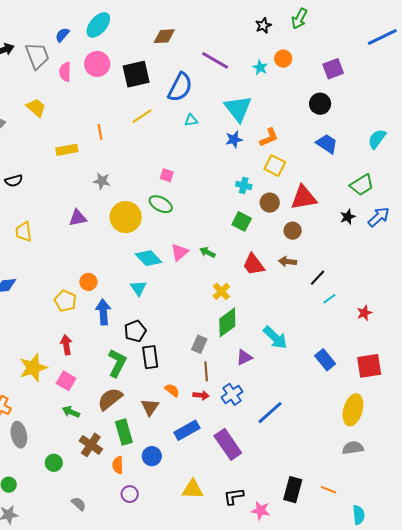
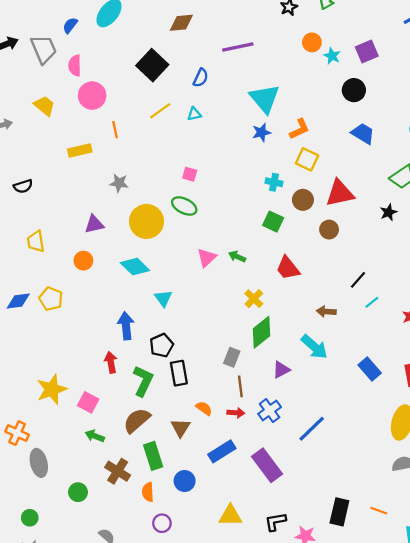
purple line: (215, 60) -> (238, 47), turned -40
pink circle: (97, 64) -> (92, 96), moved
cyan star: (260, 68) -> (332, 56), moved
black square: (136, 74) -> (152, 65), turned -32
blue semicircle: (180, 87) -> (201, 78), size x0.6
cyan triangle: (191, 120) -> (194, 114), moved
cyan diamond: (149, 258) -> (135, 267), moved
brown arrow: (287, 262) -> (326, 311), moved
orange circle: (88, 282) -> (83, 261), moved
yellow pentagon: (65, 301) -> (51, 299), moved
red arrow: (66, 345) -> (111, 362), moved

